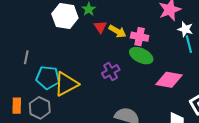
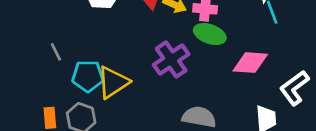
gray line: (26, 57) -> (56, 52), turned -32
purple cross: (111, 72) -> (171, 60), size x1.5

